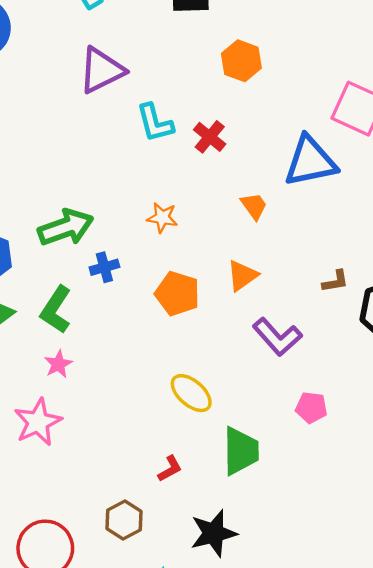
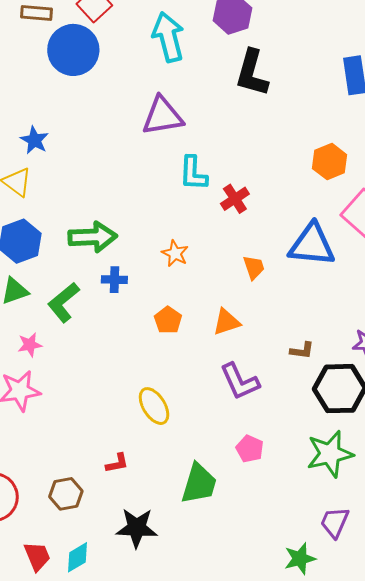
orange hexagon: (241, 61) -> (330, 162), moved
orange pentagon: (177, 294) -> (168, 320), size x0.7
pink star: (58, 364) -> (30, 345), moved
green trapezoid: (241, 451) -> (199, 484), moved

